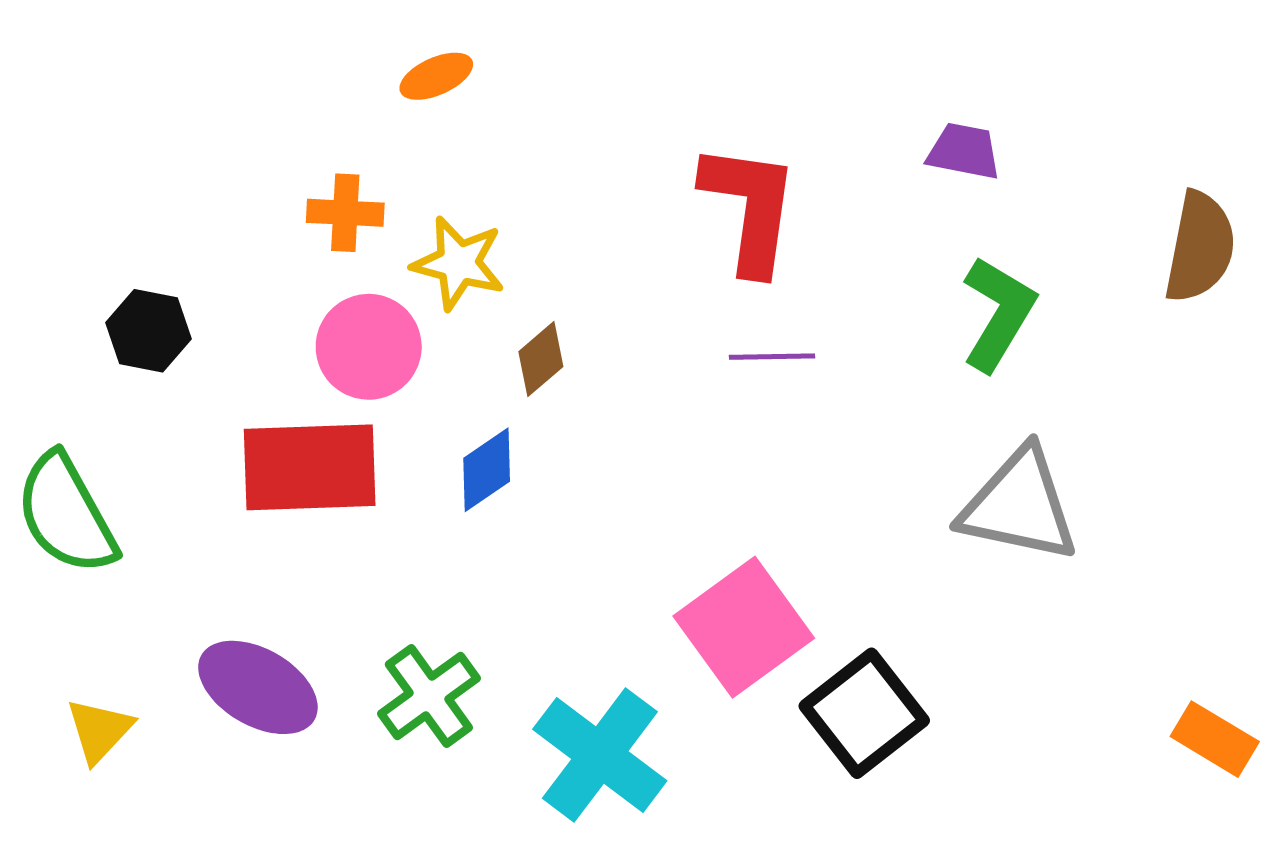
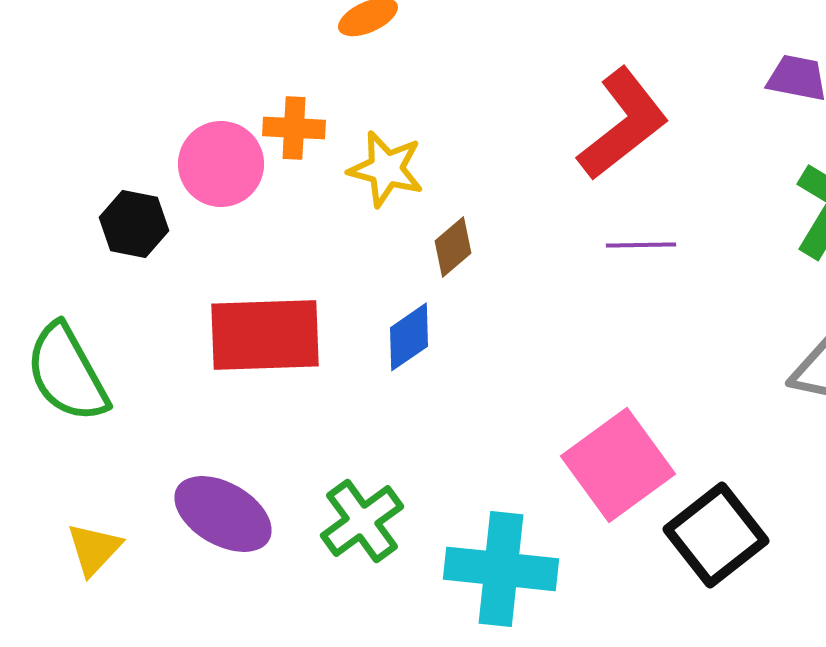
red L-shape: (750, 208) -> (623, 124), turned 44
pink circle: (369, 347) -> (221, 164), moved
cyan cross: (600, 755) -> (501, 569), turned -31

